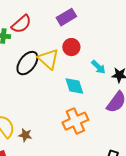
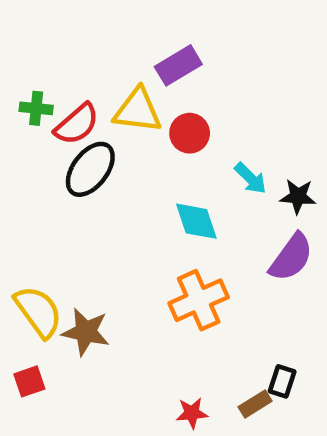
red semicircle: (21, 24) -> (77, 124), moved
yellow triangle: (48, 59) -> (138, 111), moved, turned -35
brown star: (25, 135) -> (86, 332), size x1.5

